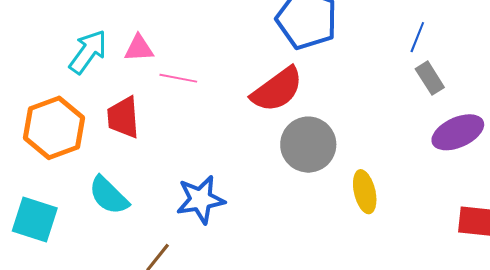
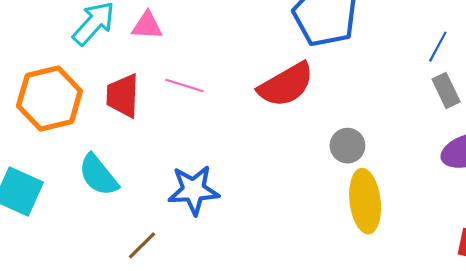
pink line: (178, 78) -> (184, 85), moved
gray circle: (308, 145) -> (347, 146), moved, size x0.6
yellow ellipse: (365, 192) -> (365, 201), size x1.4

